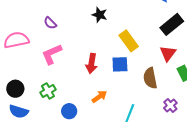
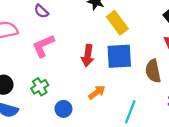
yellow rectangle: (129, 41) -> (117, 23), moved
blue square: (120, 64) -> (119, 56), size x1.4

